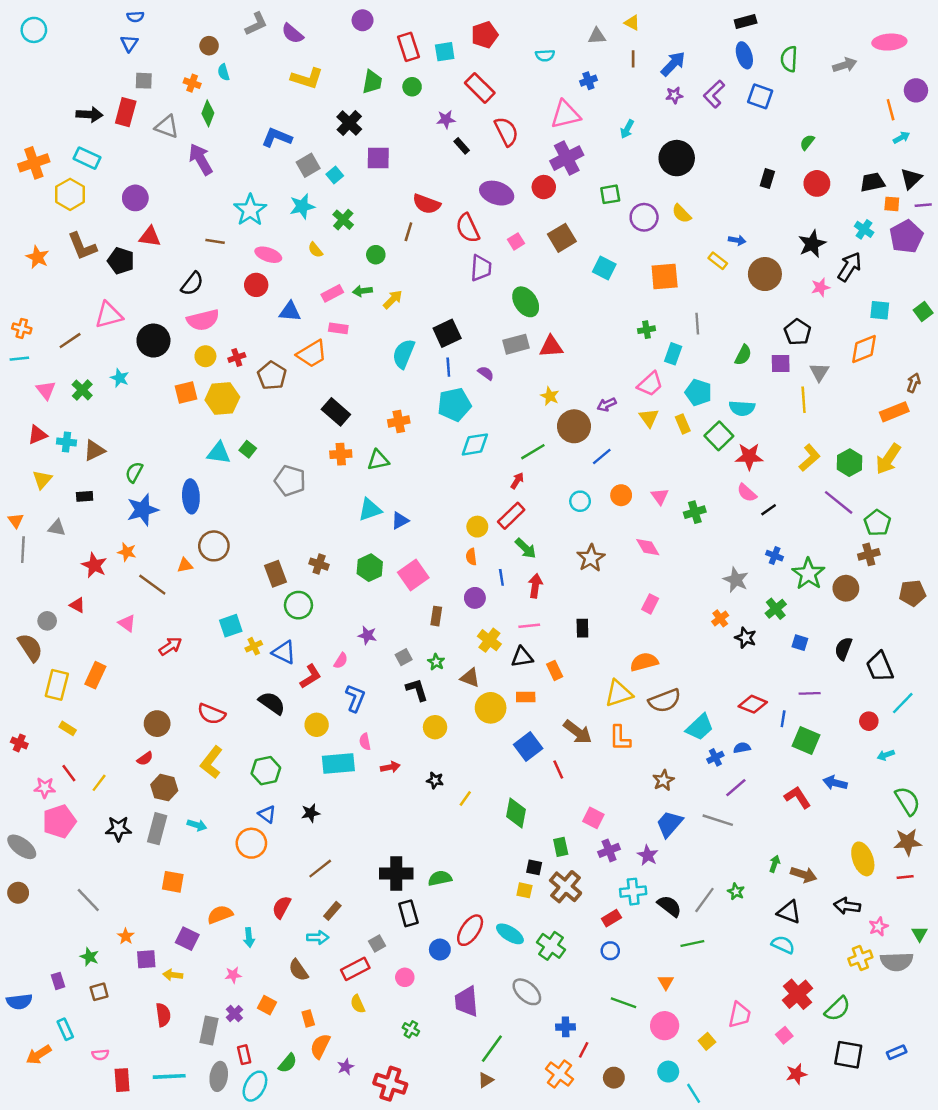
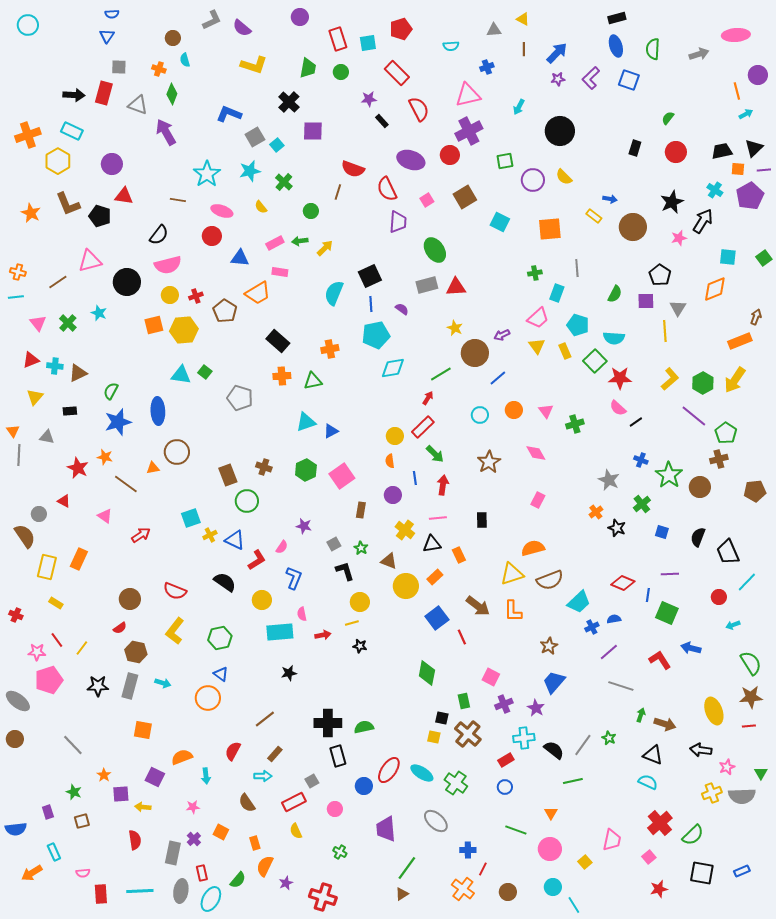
orange rectangle: (526, 697) -> (435, 577), turned -42
yellow line: (465, 798) -> (352, 623), moved, turned 40
black star: (311, 813) -> (289, 673), moved
gray line: (718, 820) -> (621, 686), moved

